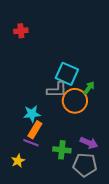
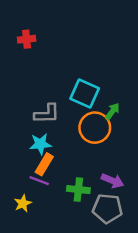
gray L-shape: (57, 90) -> (47, 114), moved

